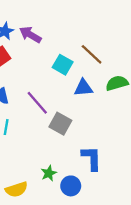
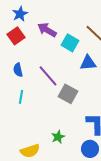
purple arrow: (30, 35) -> (47, 30), moved
blue circle: (71, 186) -> (90, 149), moved

